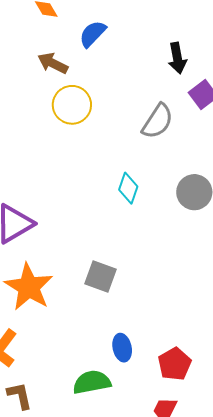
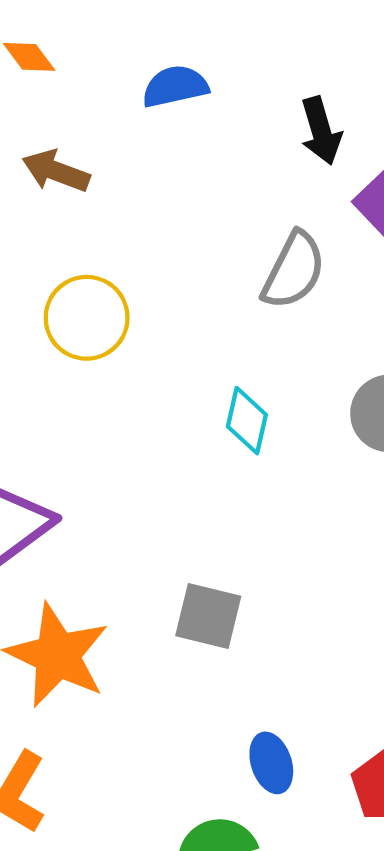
blue semicircle: (93, 34) -> (175, 86), moved, turned 40
yellow circle: (72, 105) -> (87, 318), moved

